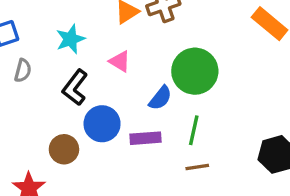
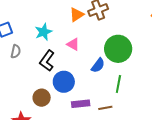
purple rectangle: (146, 138) -> (81, 104), moved
brown line: (197, 167) -> (105, 108), moved

